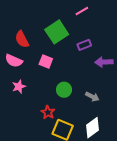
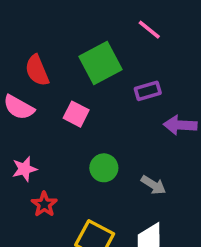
pink line: (82, 11) -> (149, 30), turned 64
pink star: (19, 87) -> (24, 169), moved
red star: (48, 112) -> (44, 204), moved

